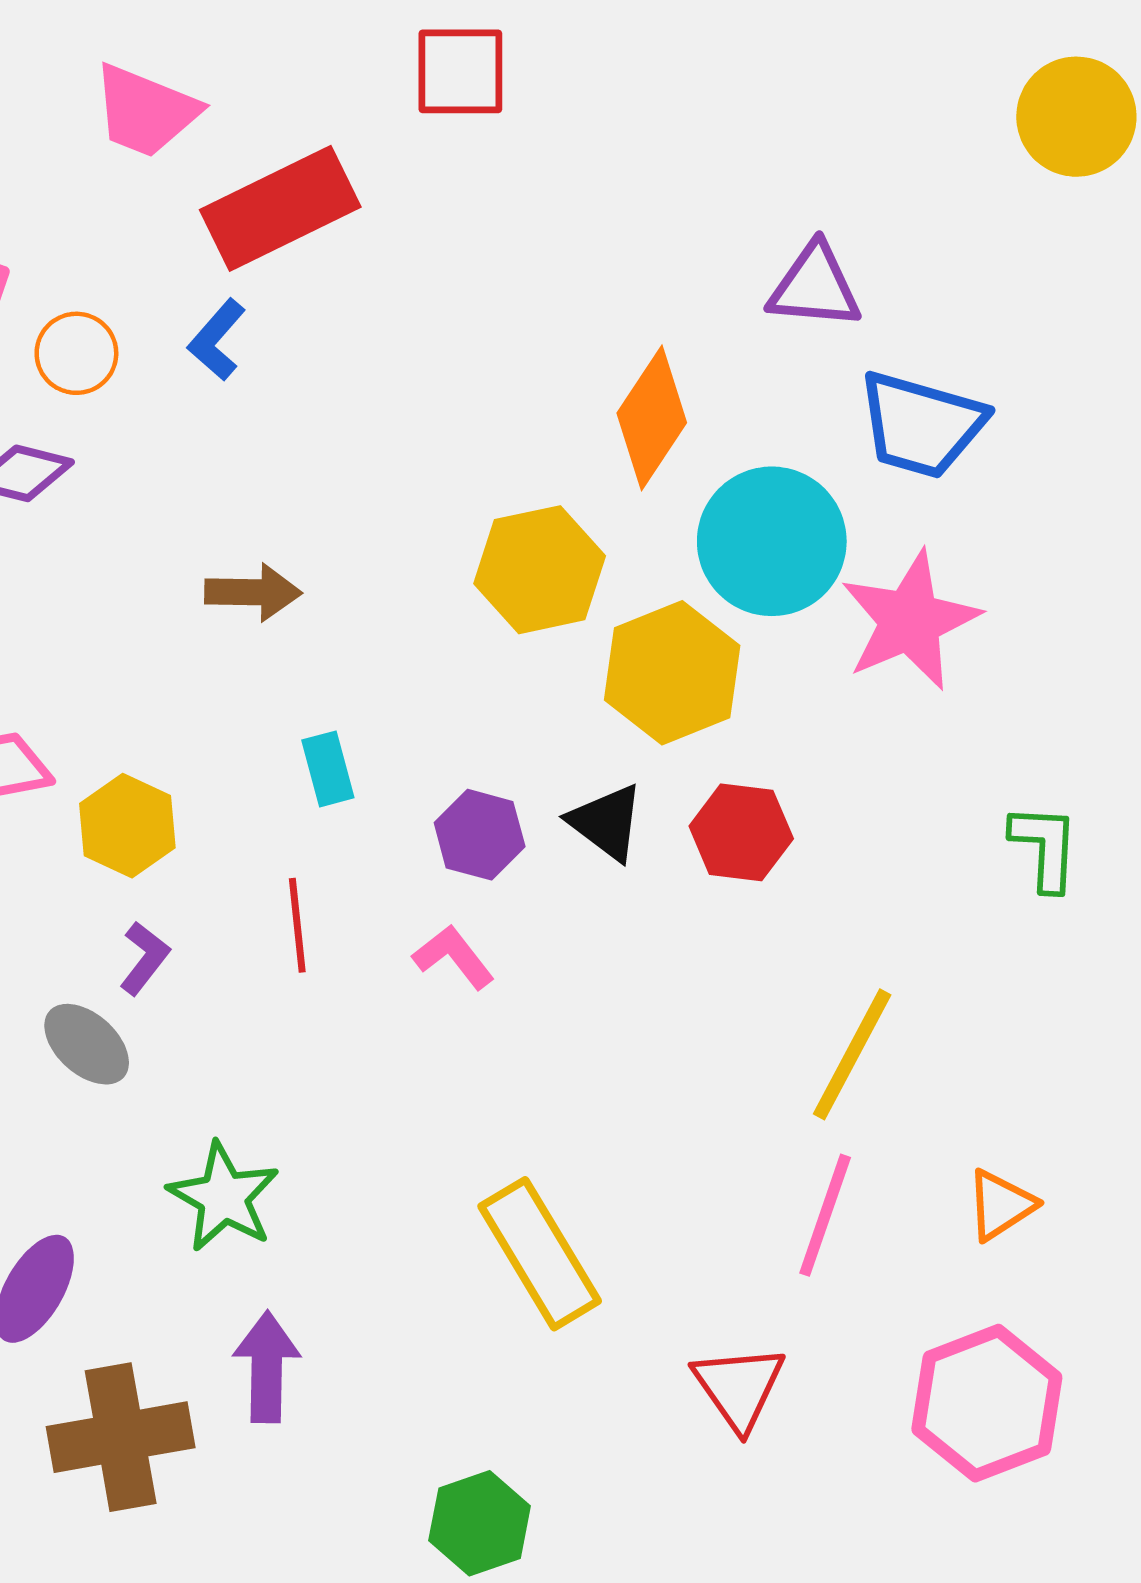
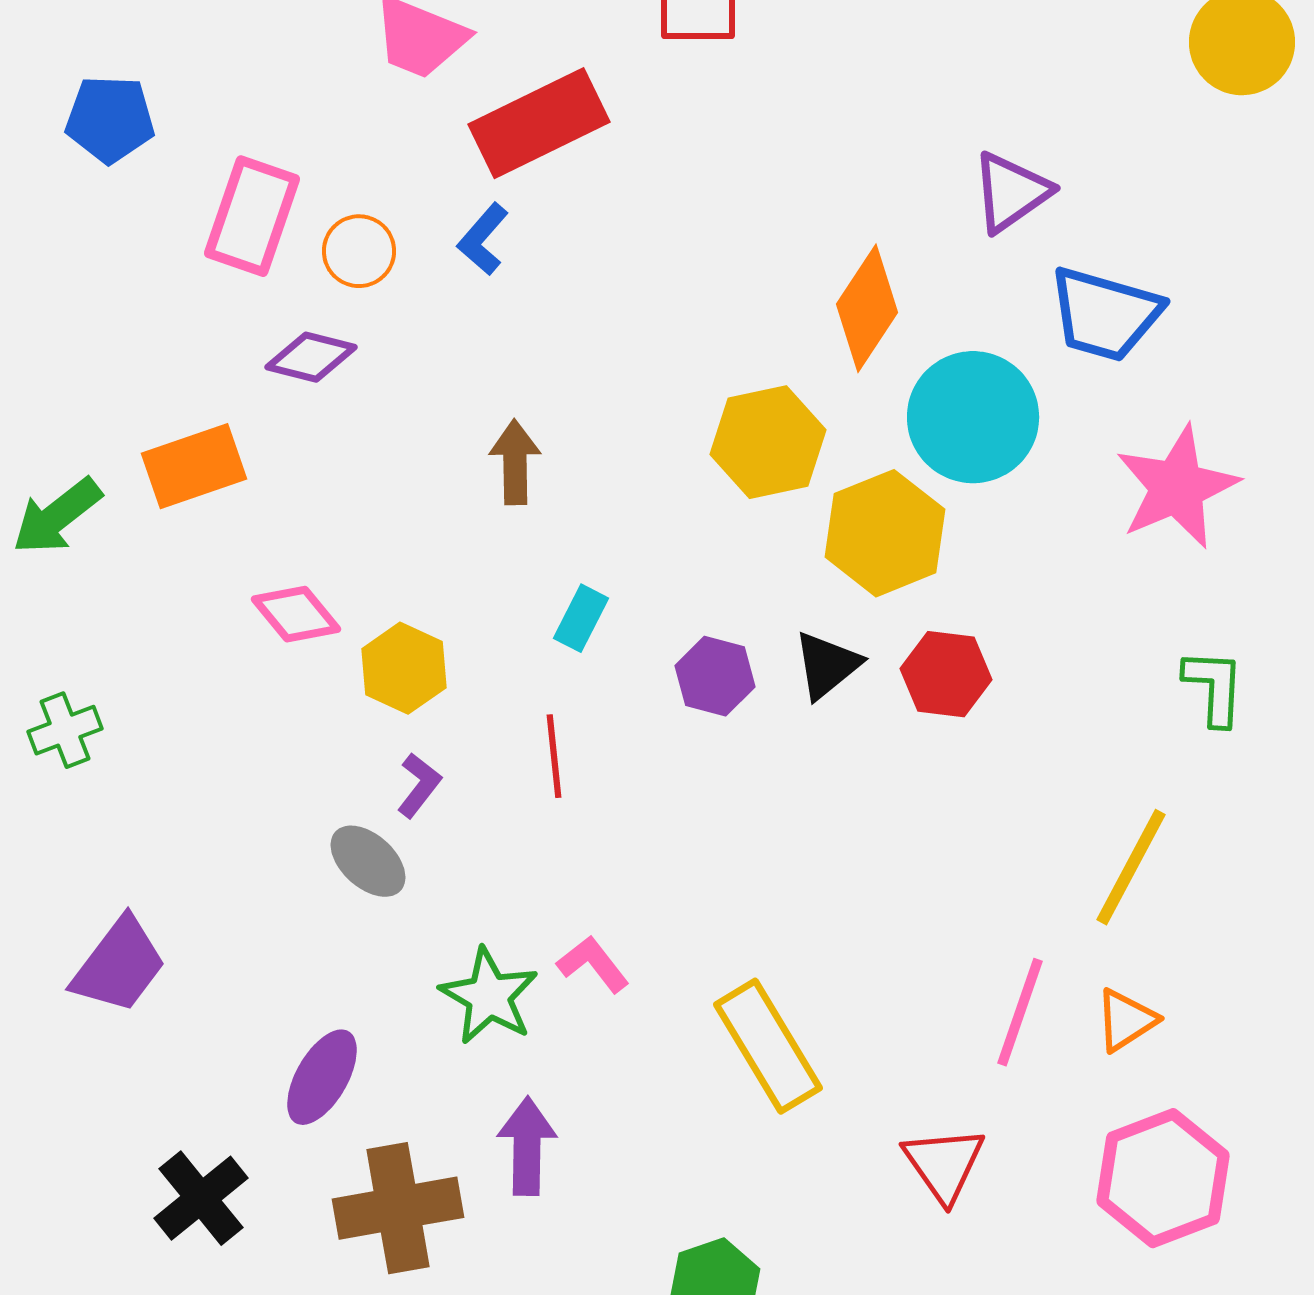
purple triangle: (815, 287) -> (1011, 192), turned -40
brown arrow: (253, 592) -> (515, 462), turned -92
pink star: (910, 621) -> (1177, 487), moved
cyan rectangle: (328, 769) -> (581, 618), turned 42
black triangle: (606, 822) -> (827, 665), turned 44
pink L-shape: (454, 957) -> (593, 964), moved
yellow line: (852, 1054) -> (1131, 867), moved
orange triangle: (1001, 1205) -> (1126, 1020), moved

